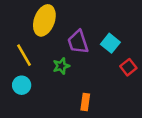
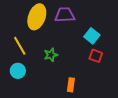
purple trapezoid: (78, 42) -> (65, 15), moved, turned 105
red square: (128, 67) -> (96, 56), moved, turned -32

